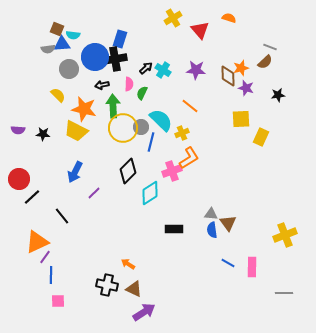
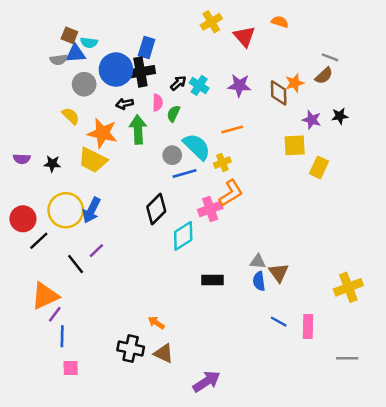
purple star: (246, 88) -> (312, 120), moved
orange line: (190, 106) -> (232, 129), turned -54
yellow circle: (123, 128) -> (66, 210), moved
blue line: (151, 142) -> (184, 174), turned 60
purple line: (94, 193) -> (96, 251), moved
purple arrow: (144, 312) -> (206, 382), moved

